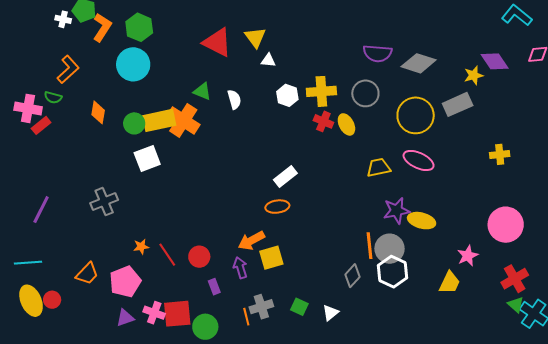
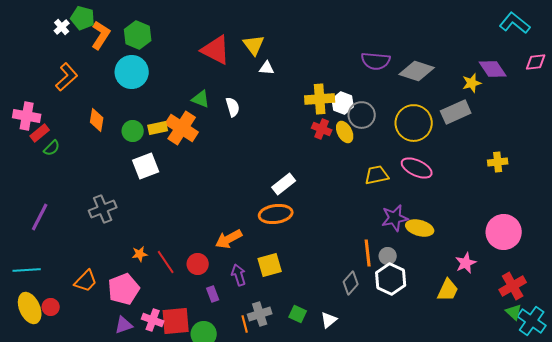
white cross: (63, 19) -> (62, 27), turned 35
gray circle: (365, 93) -> (362, 115), moved
white hexagon: (287, 95) -> (343, 103), moved
green semicircle: (53, 97) -> (52, 148), moved, turned -60
yellow rectangle: (159, 120) -> (158, 128), size x0.6
orange ellipse: (277, 207) -> (276, 214), size x1.4
orange arrow: (251, 241) -> (229, 239), moved
gray circle: (390, 249) -> (388, 256), size x0.6

